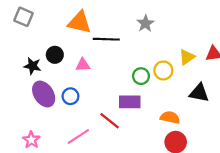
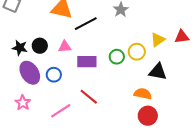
black line: (106, 39) -> (86, 24), turned -30
black circle: (55, 55) -> (40, 46), moved
black triangle: (199, 93) -> (158, 72), moved
purple rectangle: (130, 102) -> (87, 62), moved
pink star: (31, 140) -> (23, 103), moved

